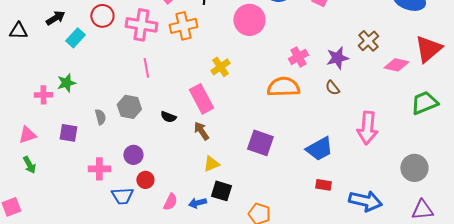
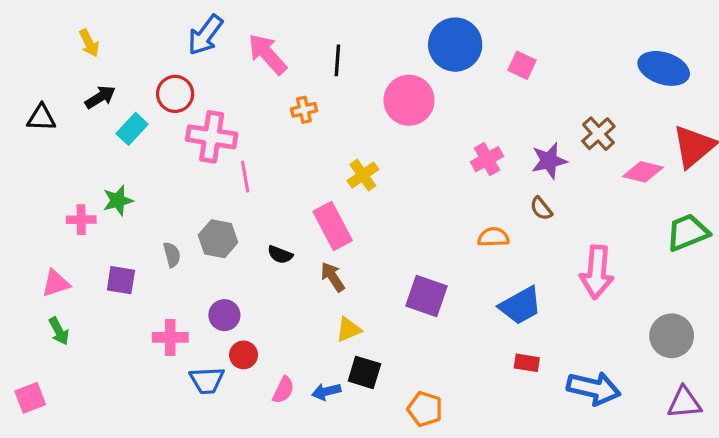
pink cross: (141, 25) -> (212, 137), moved
orange cross: (183, 26) -> (304, 110), size x0.6
orange semicircle: (283, 87) -> (493, 237), moved, size x0.6

